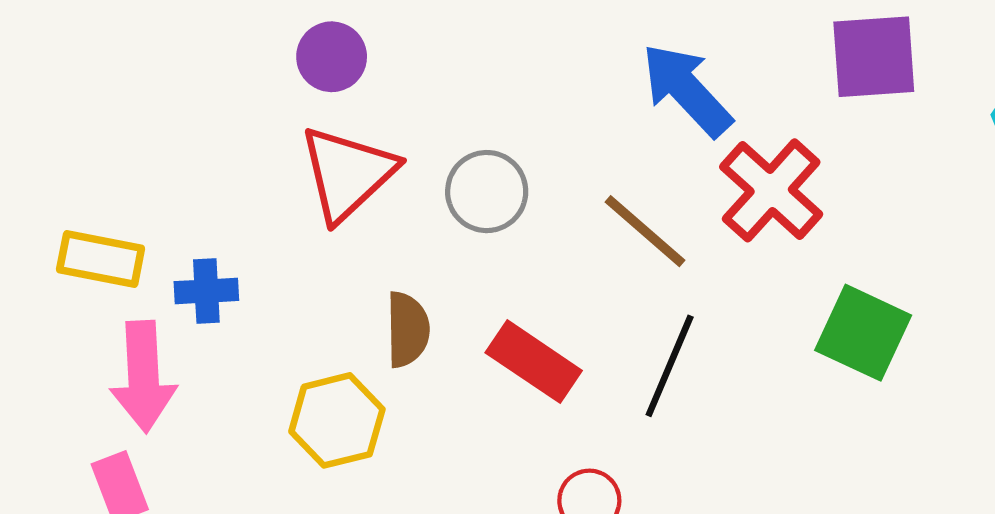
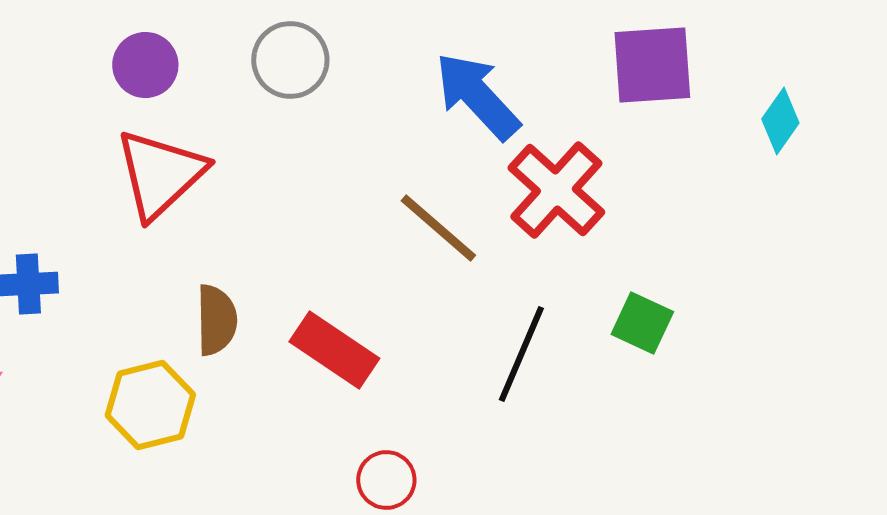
gray circle: (487, 192) -> (290, 60), moved
green square: (863, 333) -> (642, 323), size x0.7
black line: (670, 366) -> (521, 354), moved

